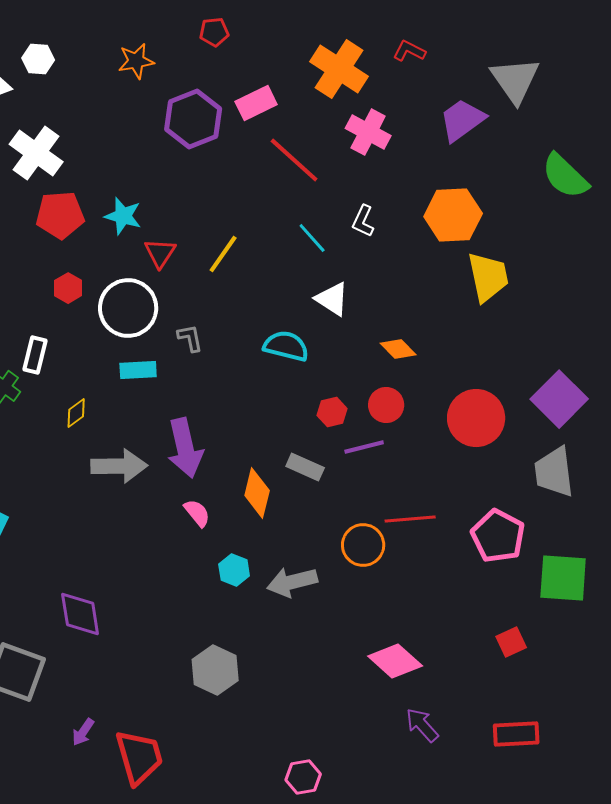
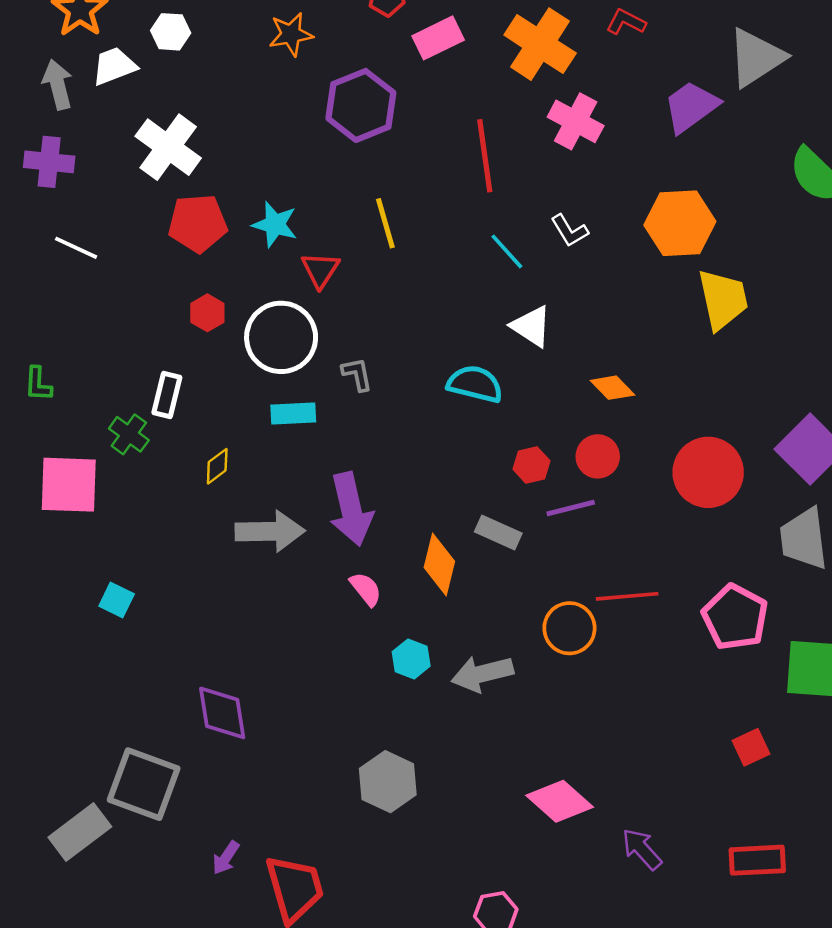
gray triangle: (515, 80) -> (756, 58), turned 32
pink rectangle: (256, 103) -> (438, 38), moved
red line: (294, 160) -> (485, 156), turned 40
white L-shape: (363, 221) -> (569, 231), turned -56
yellow line: (223, 254) -> (385, 223), moved, turned -51
pink diamond: (395, 661) -> (560, 801), moved

